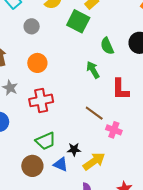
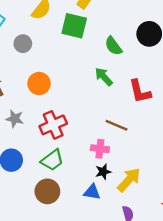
pink cross: (114, 130) -> (100, 149), moved
green trapezoid: (46, 141) -> (52, 160), moved
brown circle: (32, 166) -> (47, 191), moved

